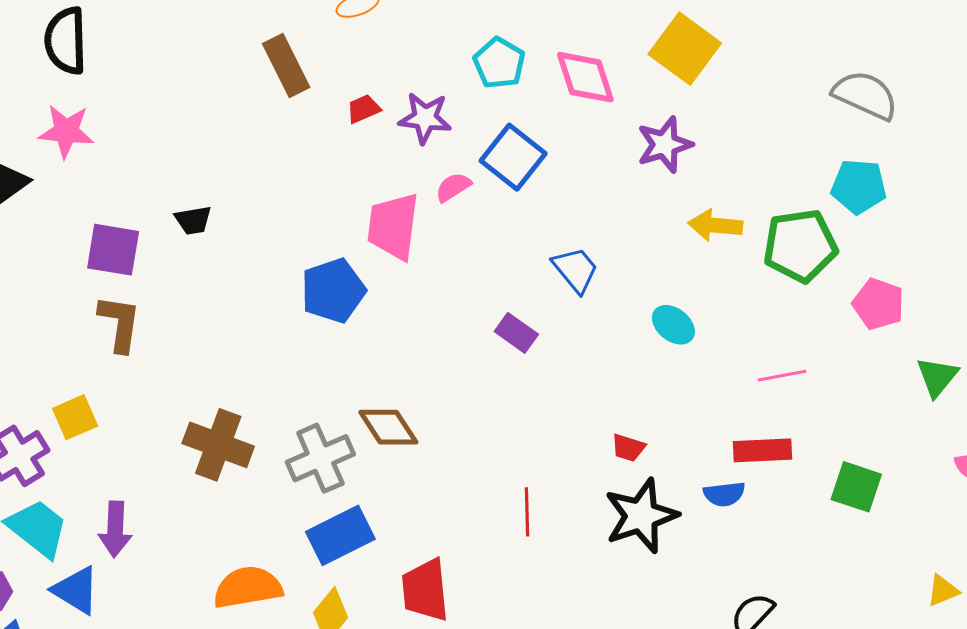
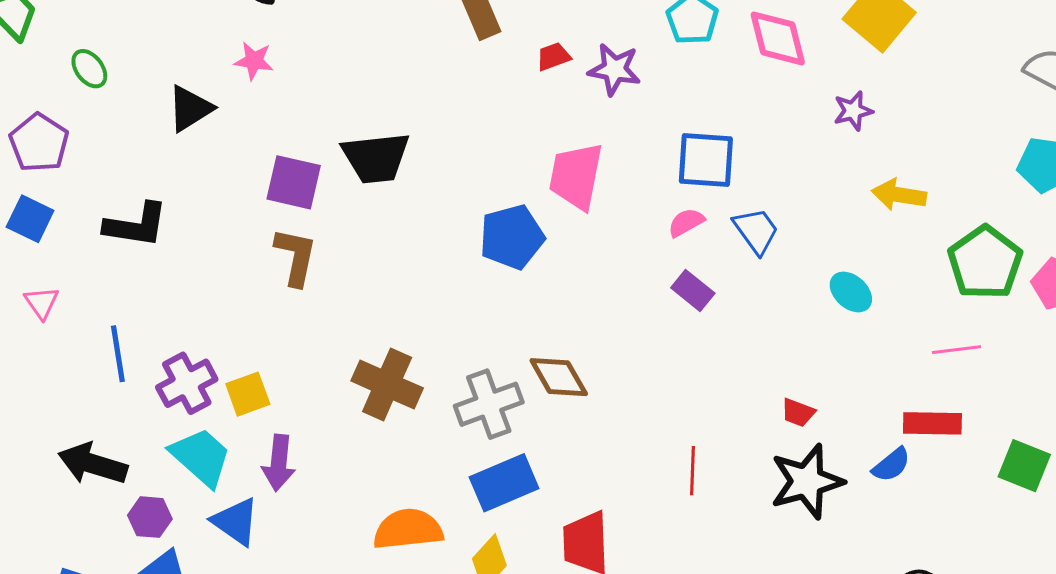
pink star: (66, 131) -> (254, 61), size x0.7
purple star: (665, 145) -> (853, 111), size x0.7
blue square: (513, 157) -> (706, 160), moved, turned -38
pink semicircle: (453, 187) -> (686, 222), moved
black trapezoid: (193, 220) -> (376, 158), size x1.8
green pentagon: (800, 246) -> (985, 263), moved, turned -30
yellow square: (75, 417) -> (248, 394), moved
blue semicircle: (724, 494) -> (891, 465), turned -36

